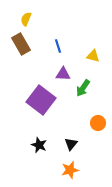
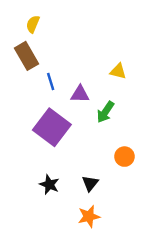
blue line: (58, 46) -> (51, 81), moved

